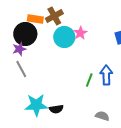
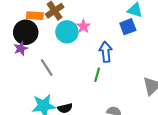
gray line: (21, 69) -> (47, 67), moved
blue arrow: (106, 75) -> (106, 52), moved

